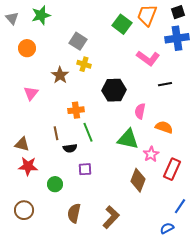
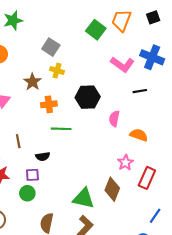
blue cross: (177, 38) -> (152, 57), moved, turned 30
orange cross: (76, 110) -> (49, 104), moved
green line: (88, 132) -> (61, 129), moved, turned -66
brown line: (56, 133) -> (18, 141), moved
green triangle: (128, 139) -> (84, 198), moved
purple square: (85, 169) -> (32, 175), moved

